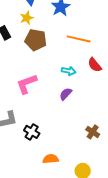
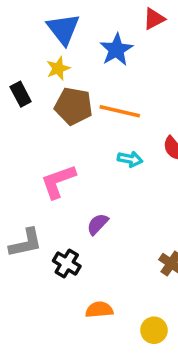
orange line: (79, 39) -> (120, 111), moved
purple semicircle: (66, 94) -> (98, 224), moved

